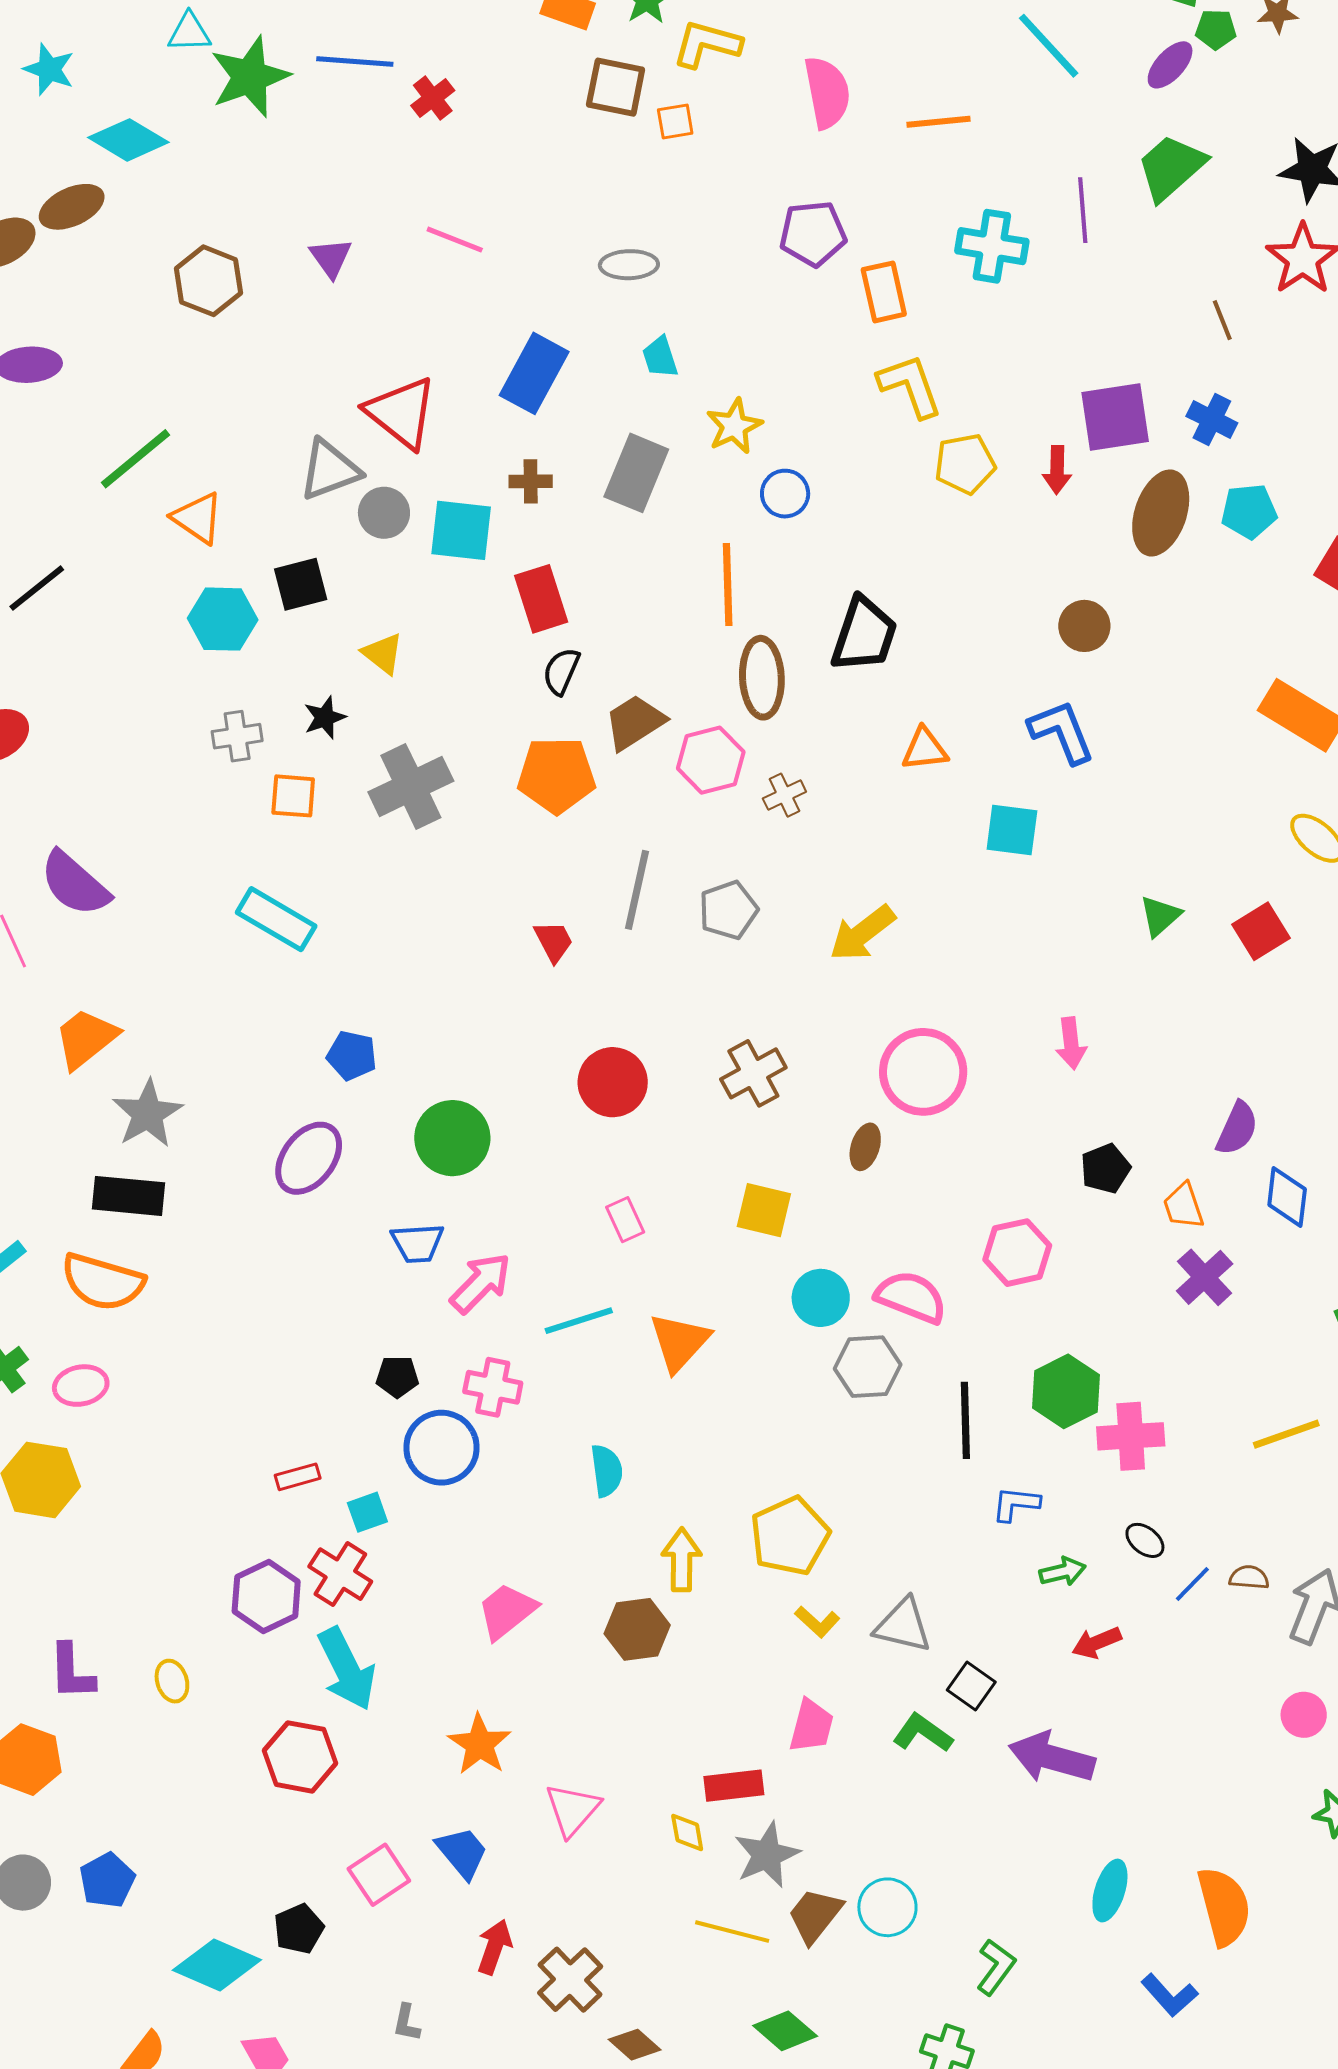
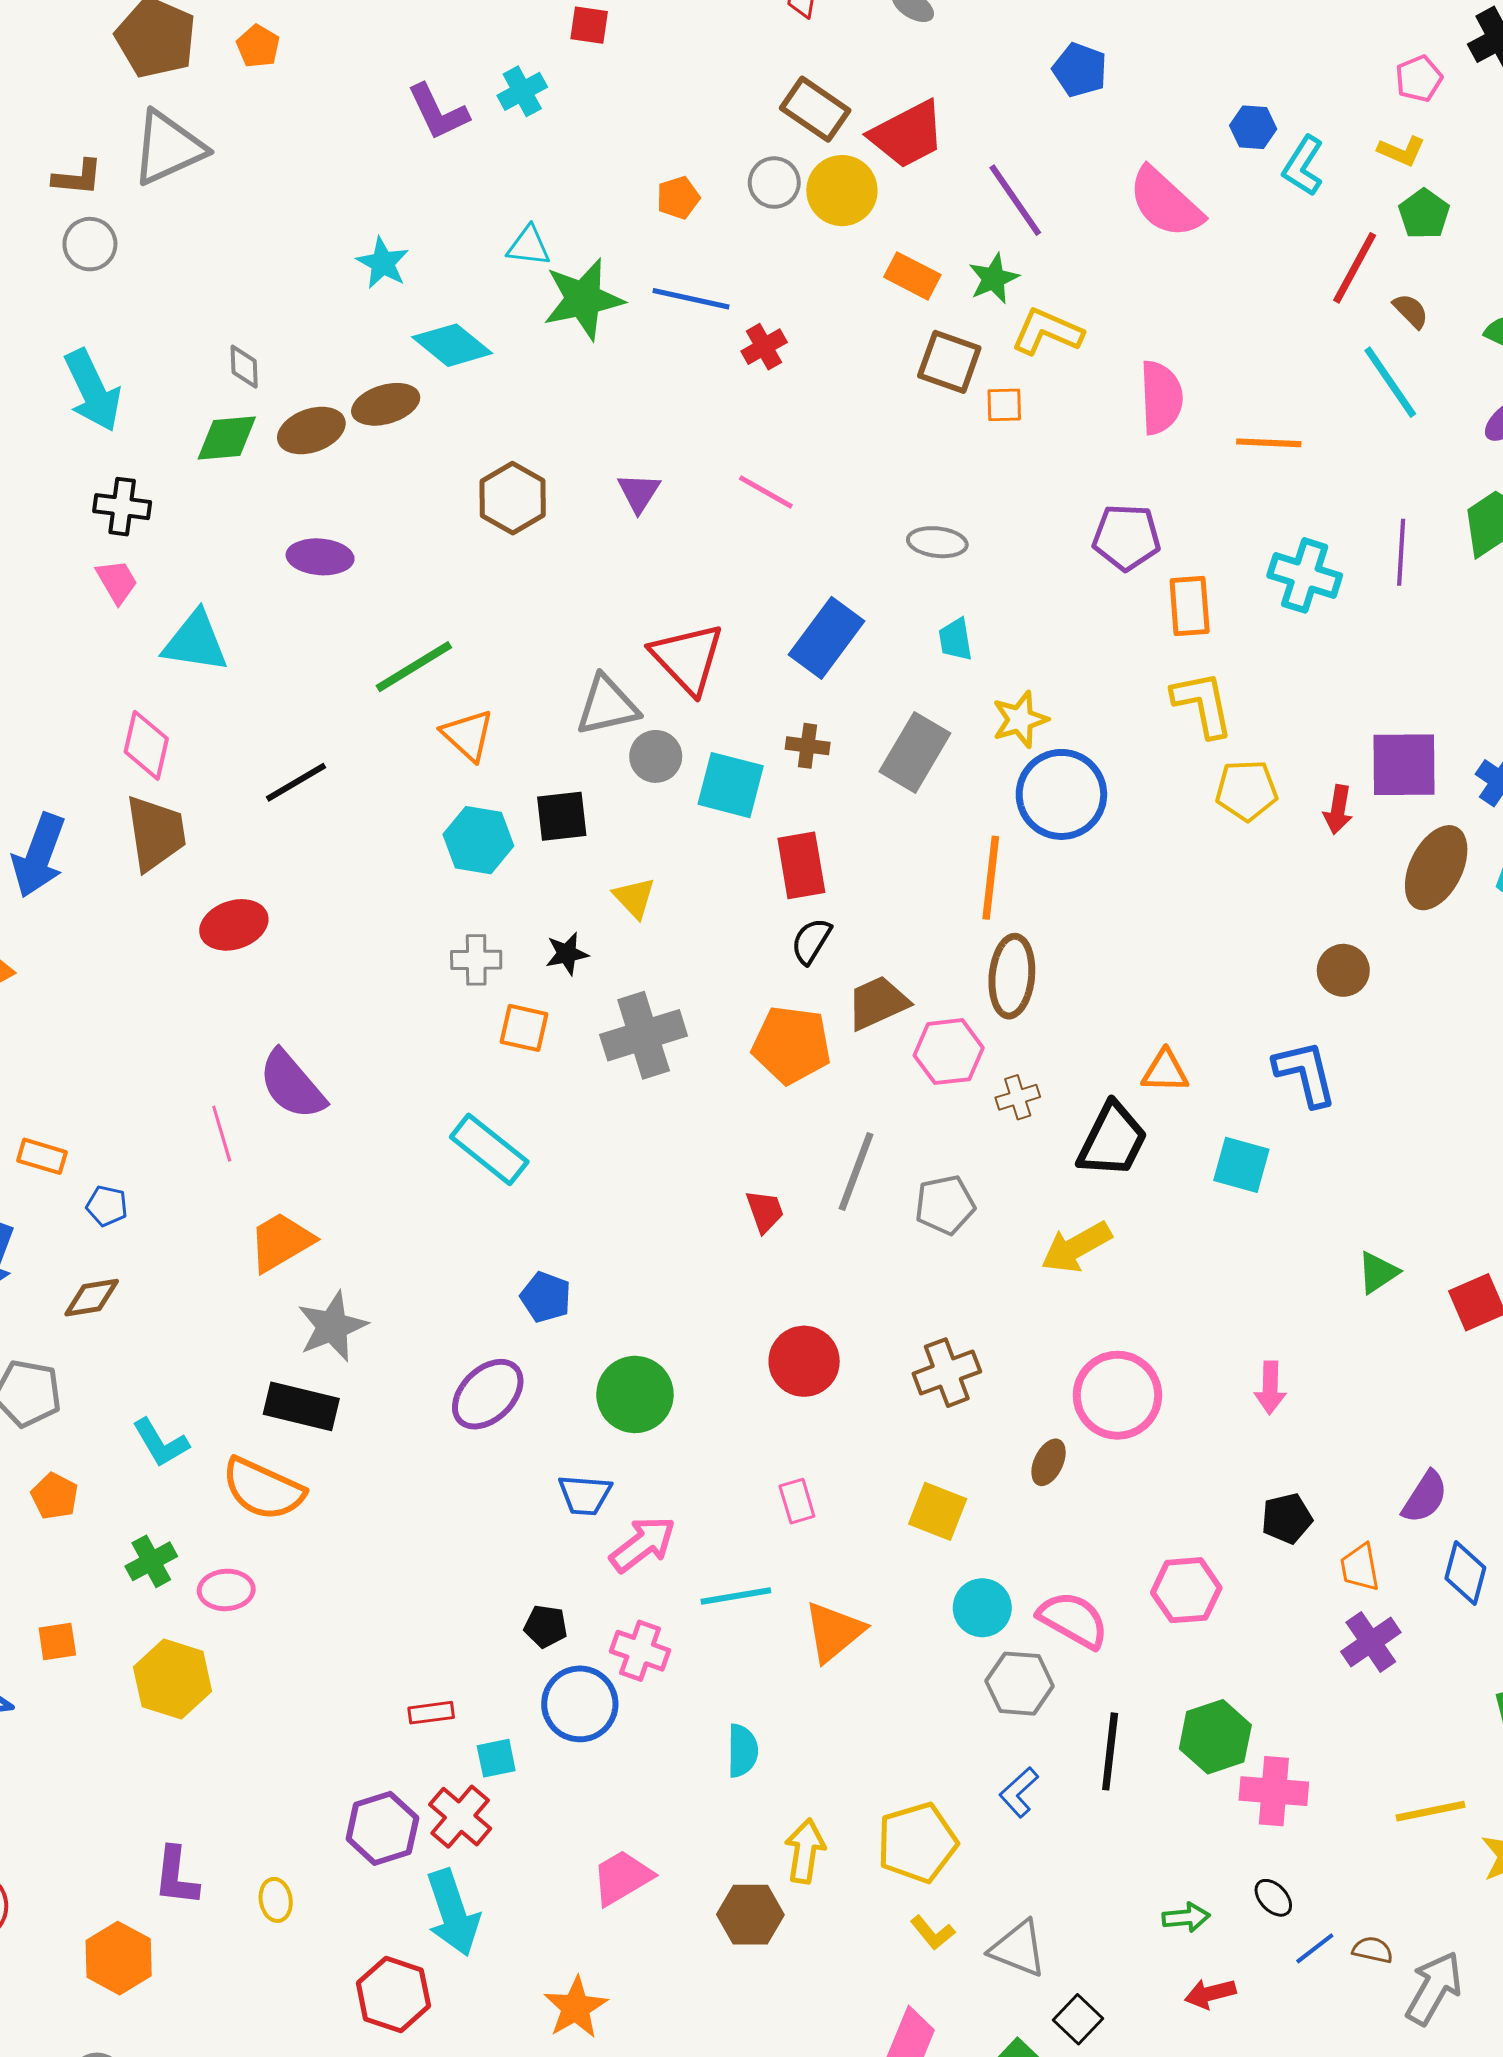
blue circle: (785, 494) -> (1061, 794), size x1.8
black trapezoid: (864, 634) -> (1112, 1140), moved
blue L-shape: (1016, 1504) -> (1019, 1792), moved, turned -57

